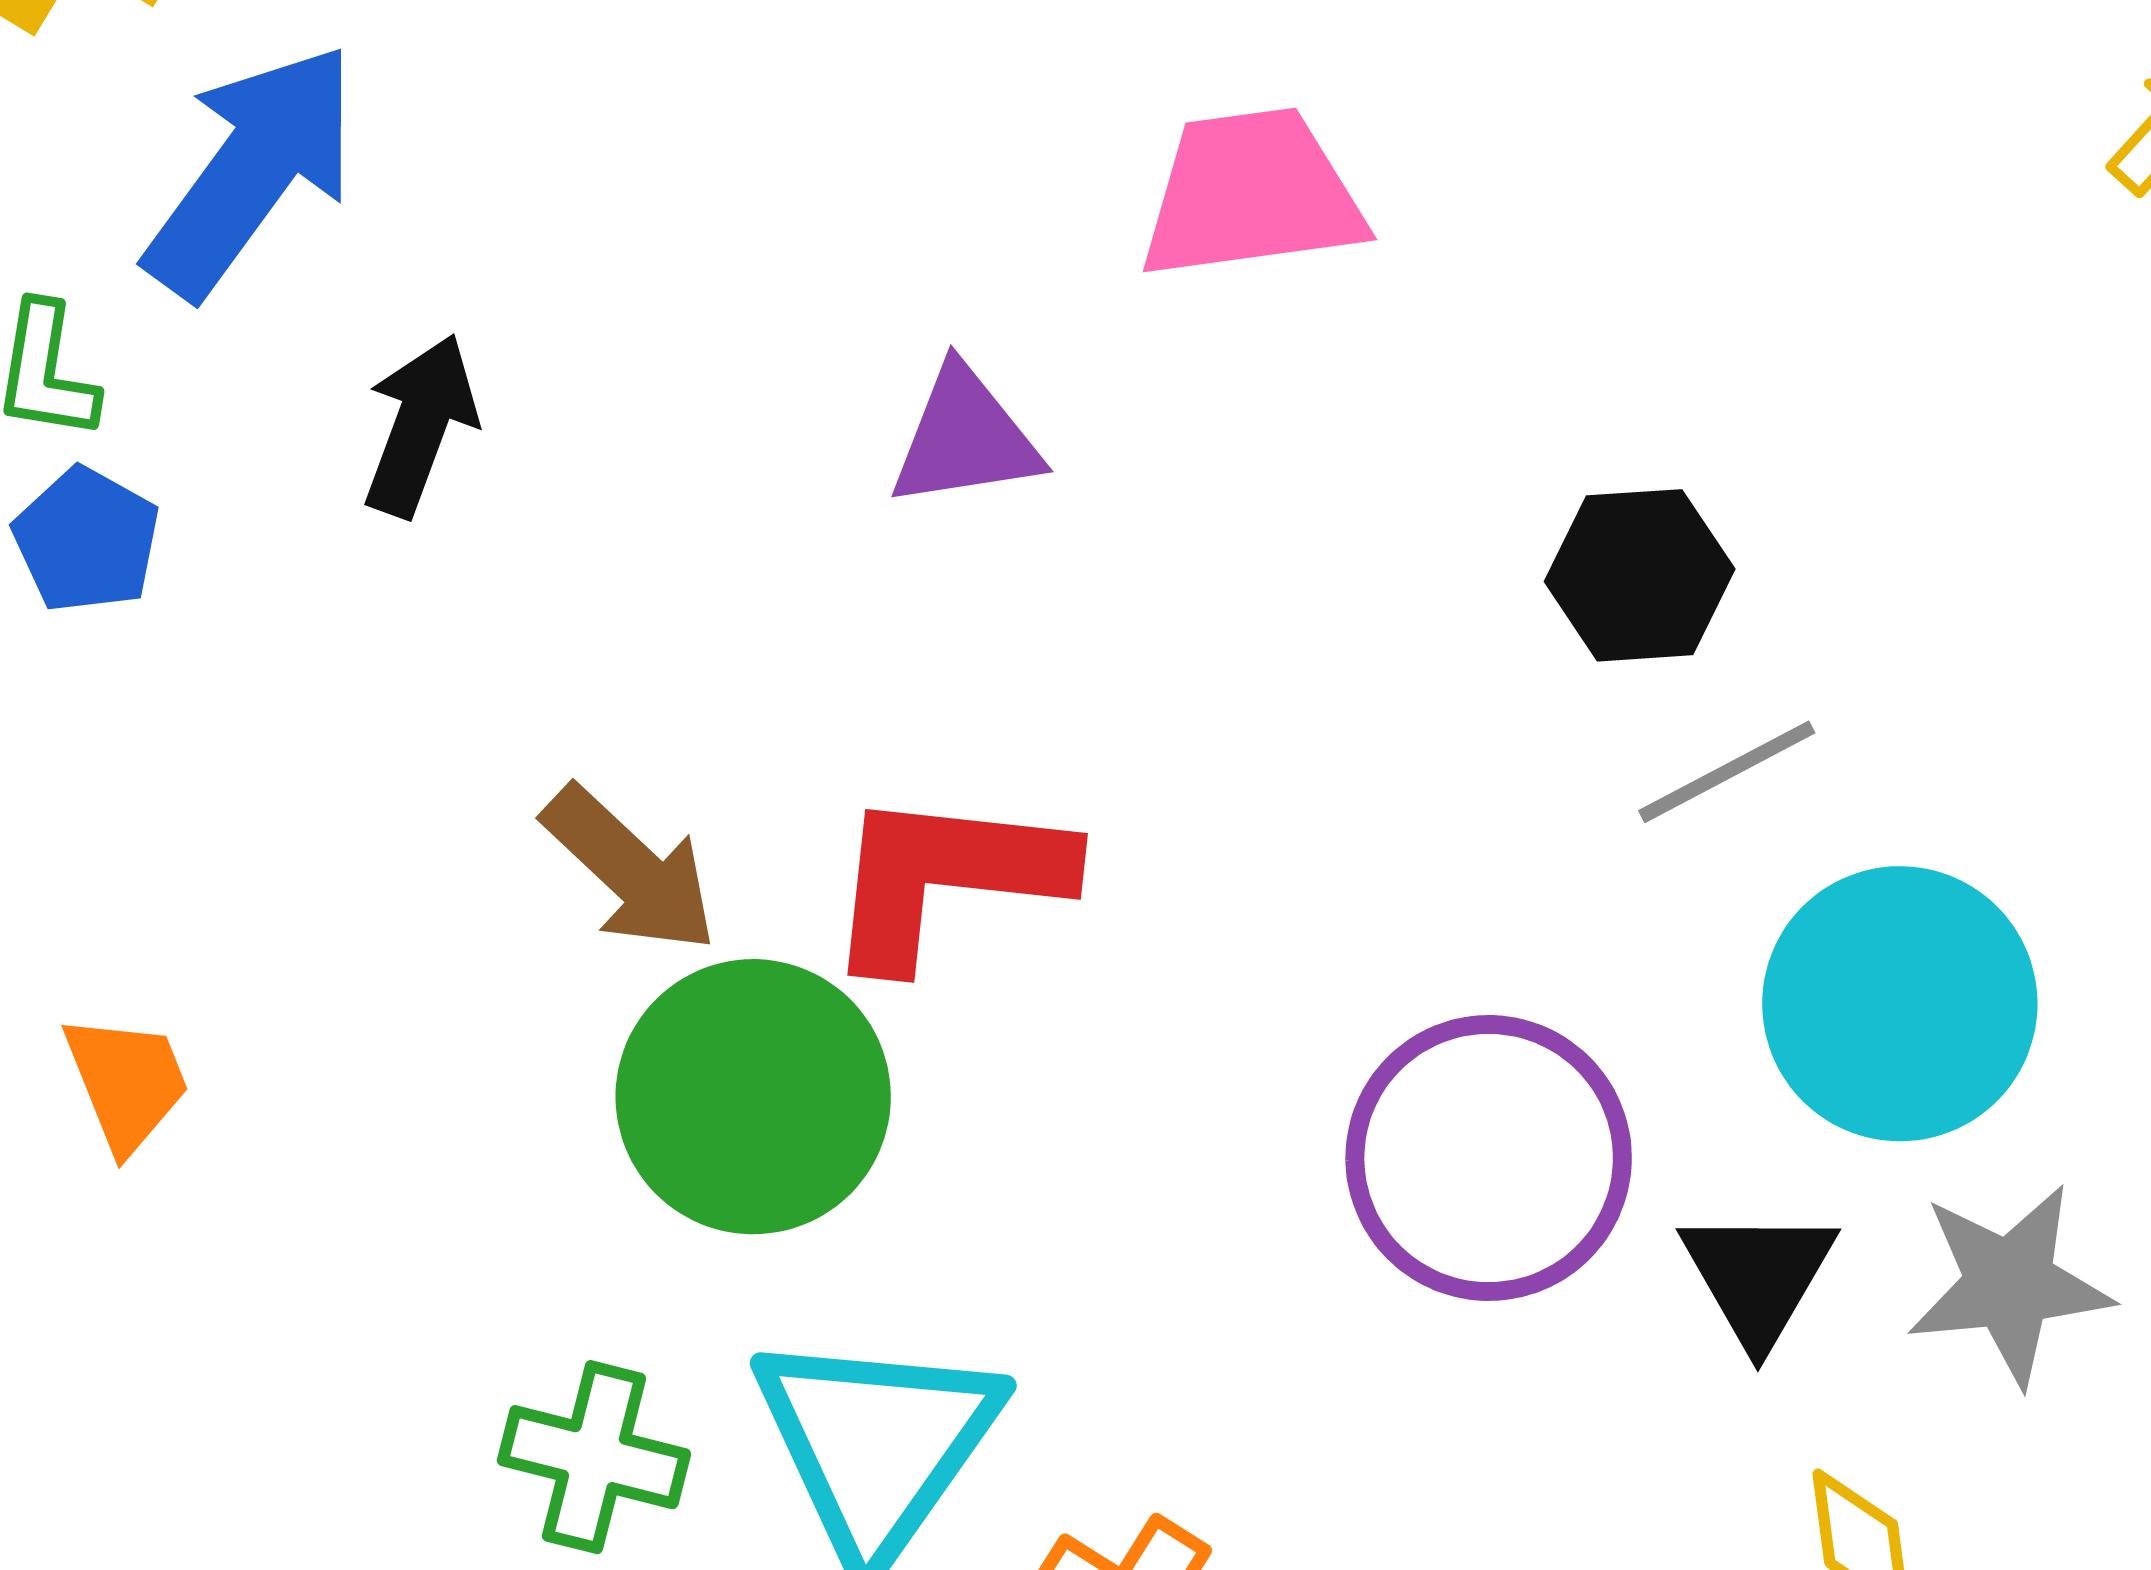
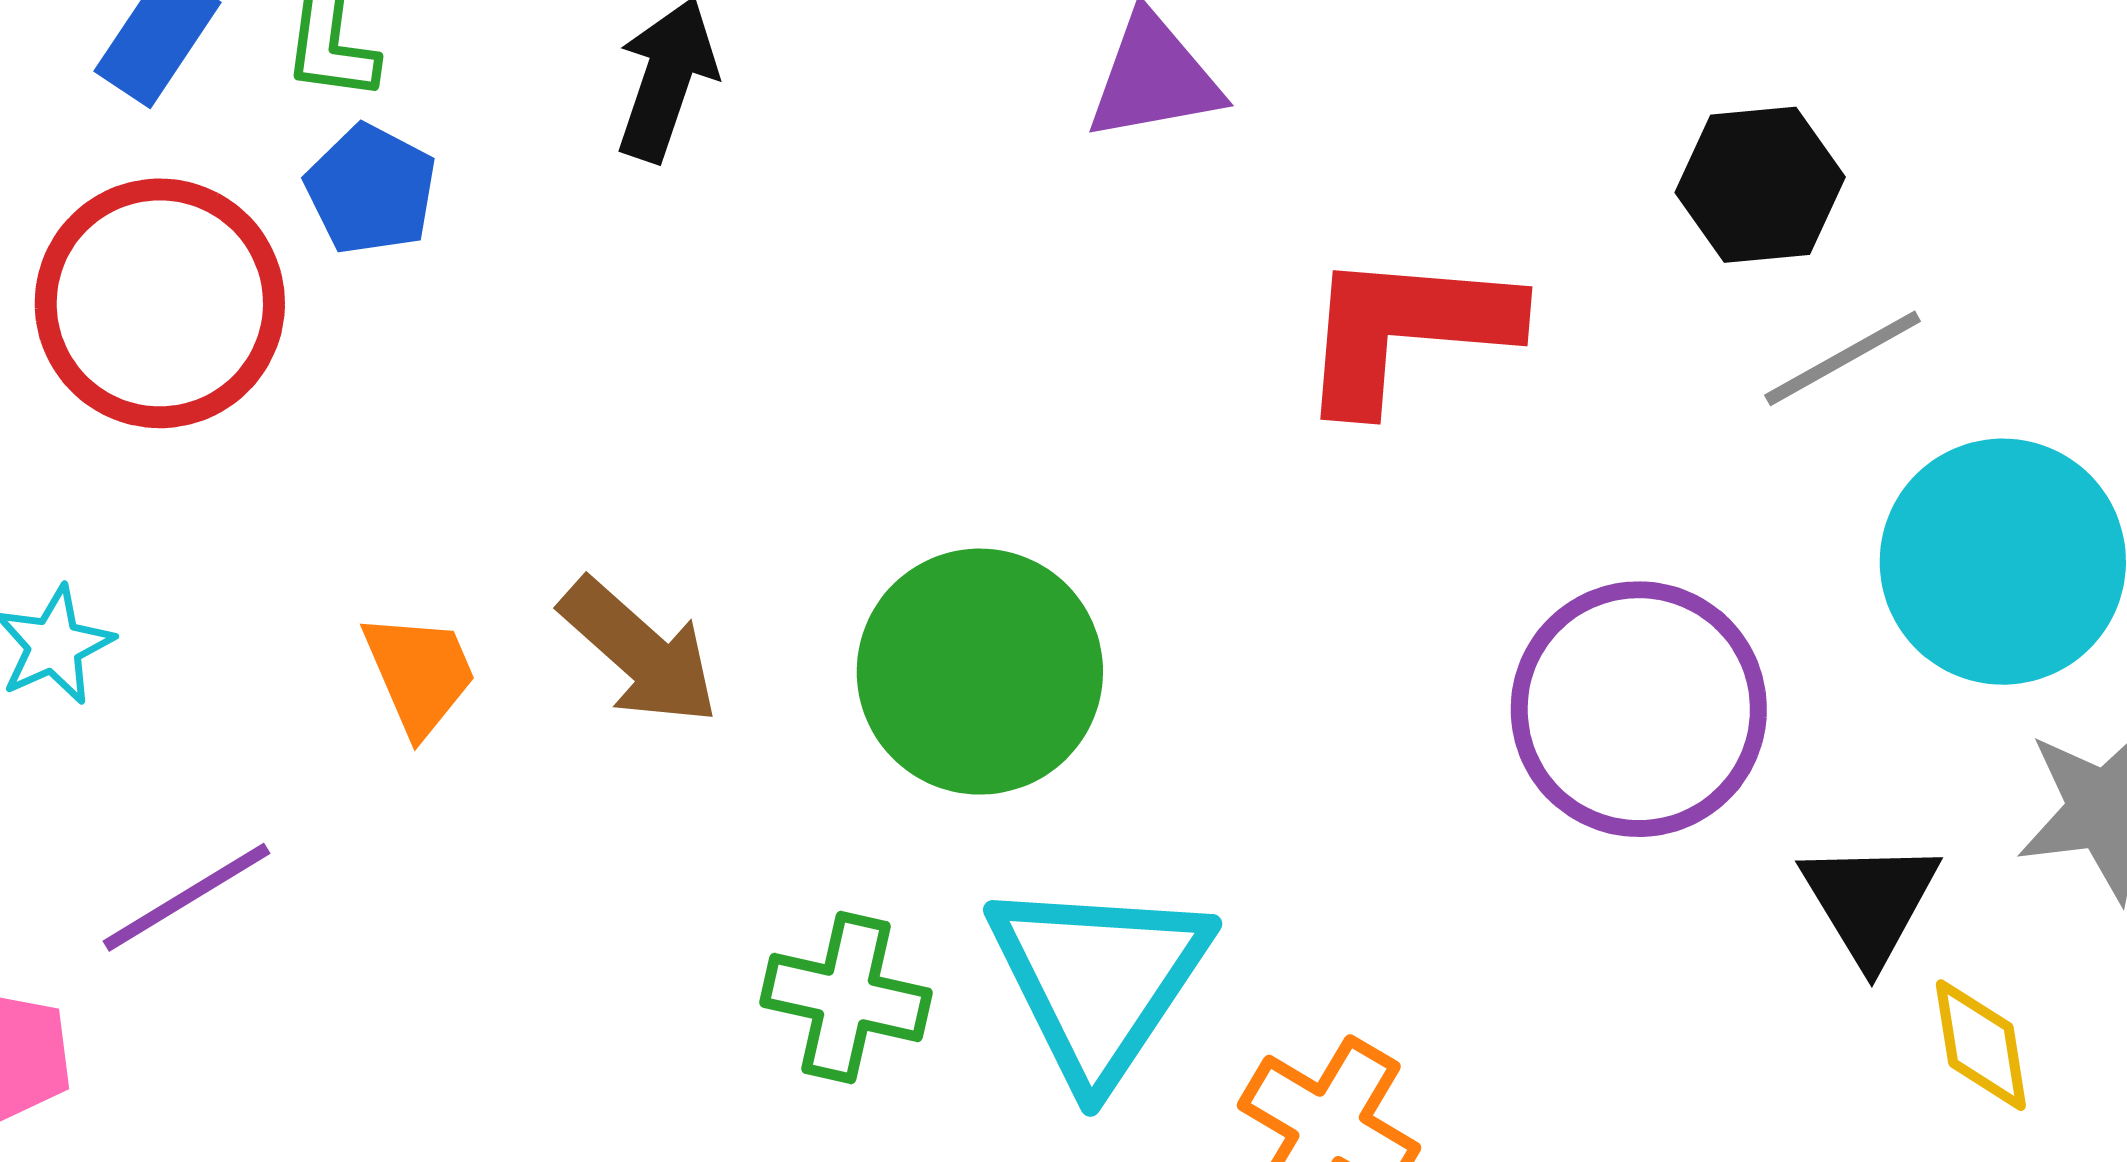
brown arrow: (630, 869) -> (639, 652), moved
red L-shape: (946, 878) -> (1407, 330), moved
black triangle: (1758, 1276) -> (1870, 902), moved

